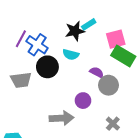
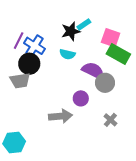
pink square: (116, 39) -> (111, 38), turned 36
black circle: (47, 67) -> (29, 64), moved
purple semicircle: (97, 72) -> (93, 71), size x1.6

